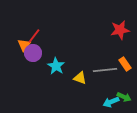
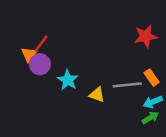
green arrow: (124, 97) -> (150, 118), turned -56
cyan arrow: (111, 102) -> (153, 102), moved

